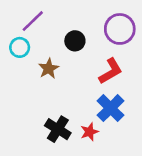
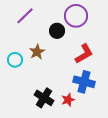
purple circle: (120, 29) -> (76, 16), moved
cyan circle: (20, 47) -> (15, 60), moved
blue cross: (111, 108) -> (84, 82), turned -30

